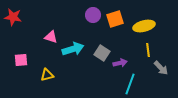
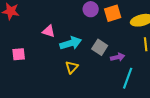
yellow triangle: (47, 75) -> (72, 67), moved, turned -32

